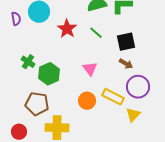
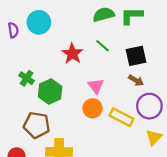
red star: (67, 29) -> (72, 54), moved
orange circle: (87, 101) -> (92, 108), moved
yellow triangle: (133, 115) -> (154, 137), moved

